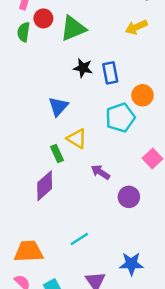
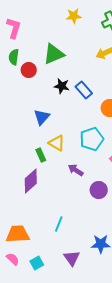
red circle: (43, 18) -> (29, 70), moved
blue rectangle: (110, 73) -> (84, 90), turned -30
cyan pentagon: (120, 118) -> (92, 139), moved
cyan line: (79, 239) -> (59, 224), turned -35

